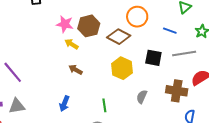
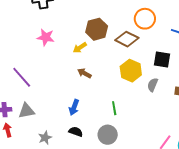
pink star: (65, 24) -> (46, 37), moved
yellow arrow: (71, 44) -> (80, 48), turned -64
gray semicircle: (142, 97) -> (153, 85), moved

